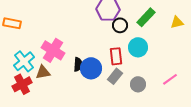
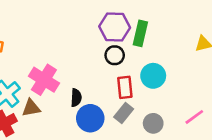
green rectangle: (146, 17) -> (140, 33), moved, turned -30
black circle: (120, 25) -> (115, 55), moved
blue circle: (91, 68) -> (90, 118), moved

